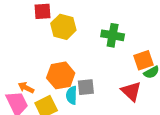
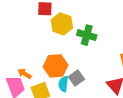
green cross: (113, 35) -> (87, 35), moved
gray square: (86, 87) -> (76, 78), turned -35

